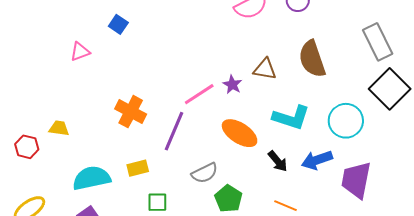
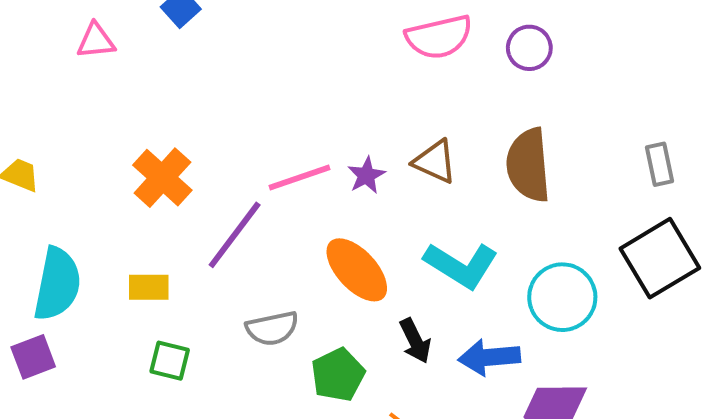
gray rectangle: (378, 42) -> (660, 164), size x0.6
cyan semicircle: (91, 178) -> (57, 284), turned 99
green pentagon: (228, 199) -> (338, 375), moved

